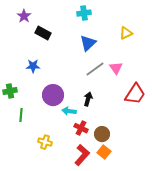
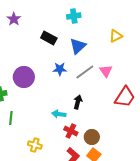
black rectangle: (43, 33) -> (49, 38), moved
blue star: (33, 66) -> (60, 69), moved
purple circle: (53, 95) -> (24, 77), moved

